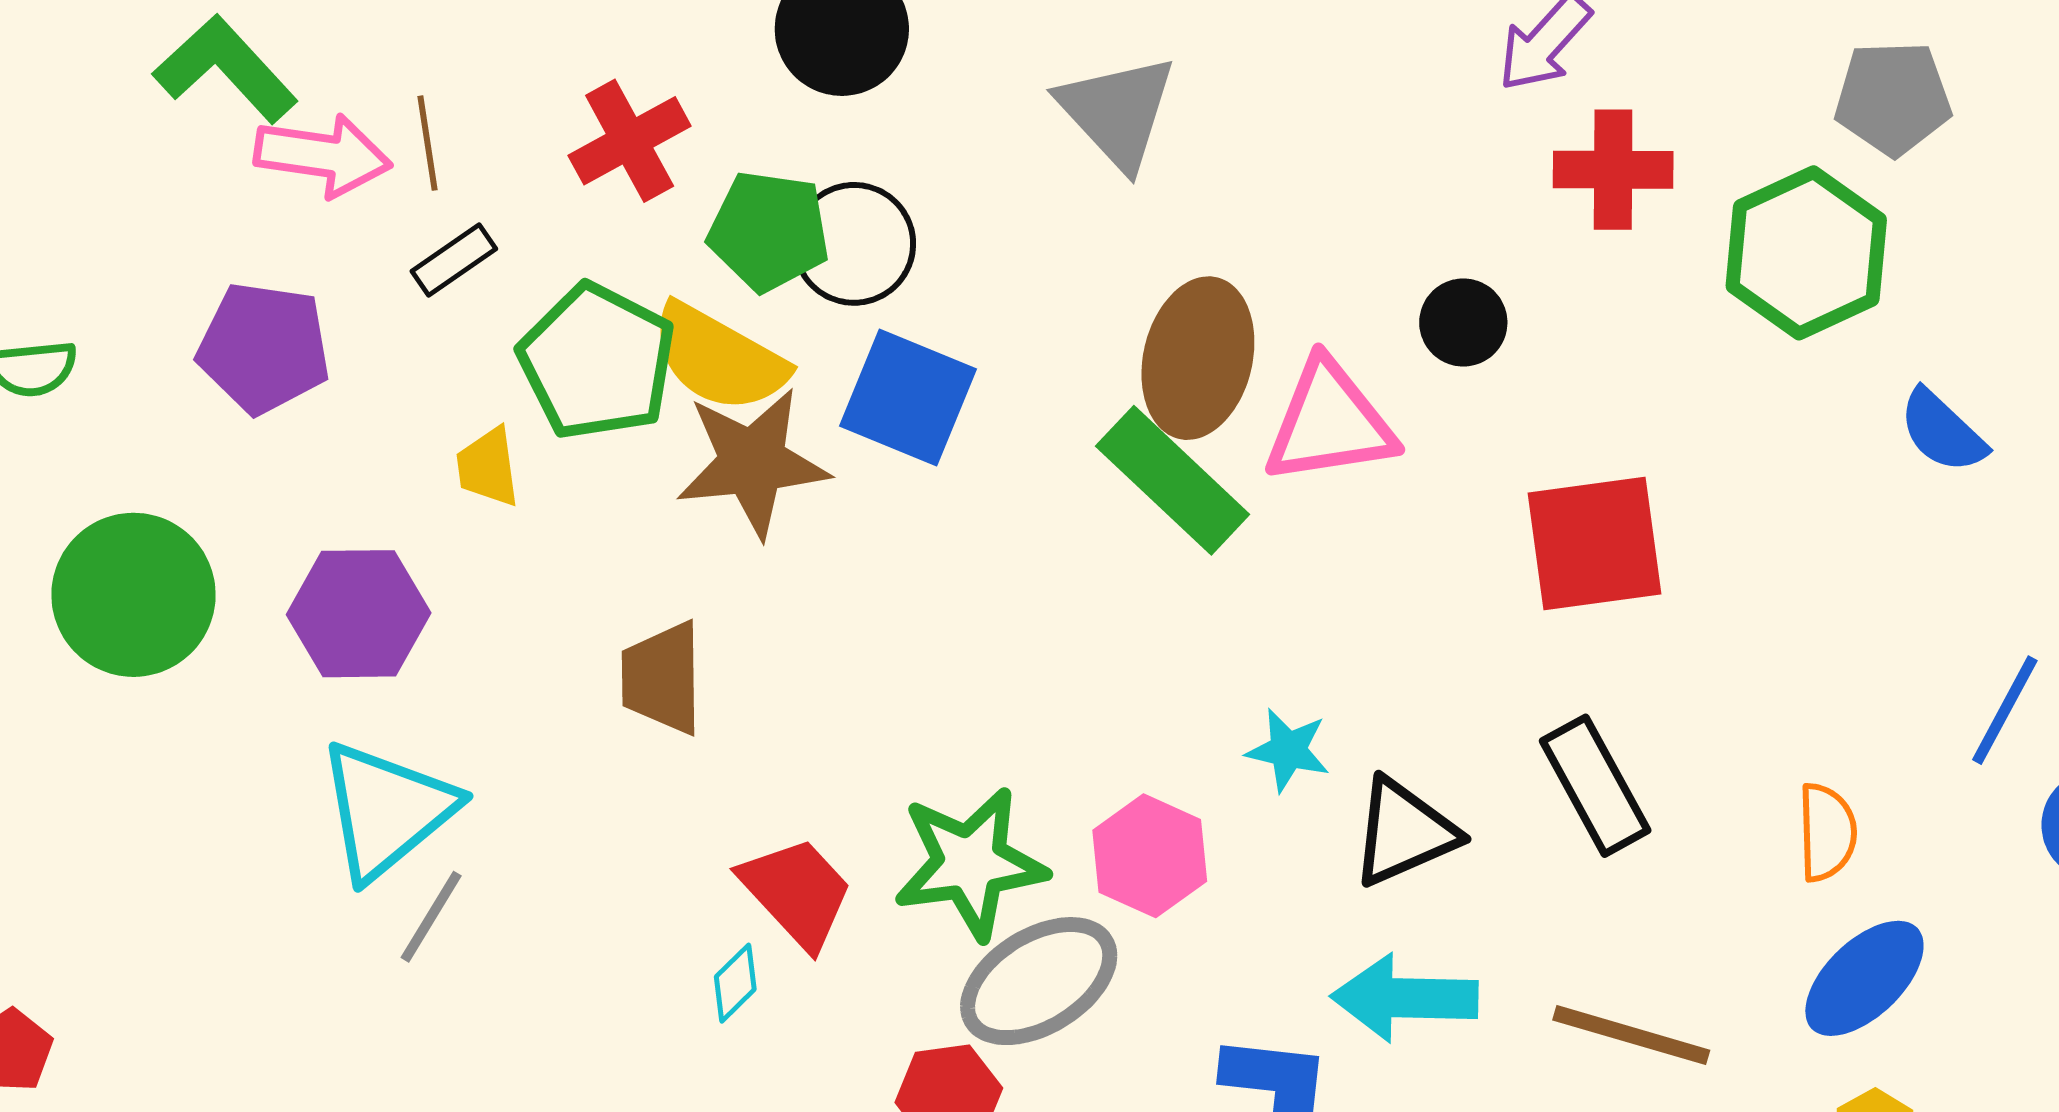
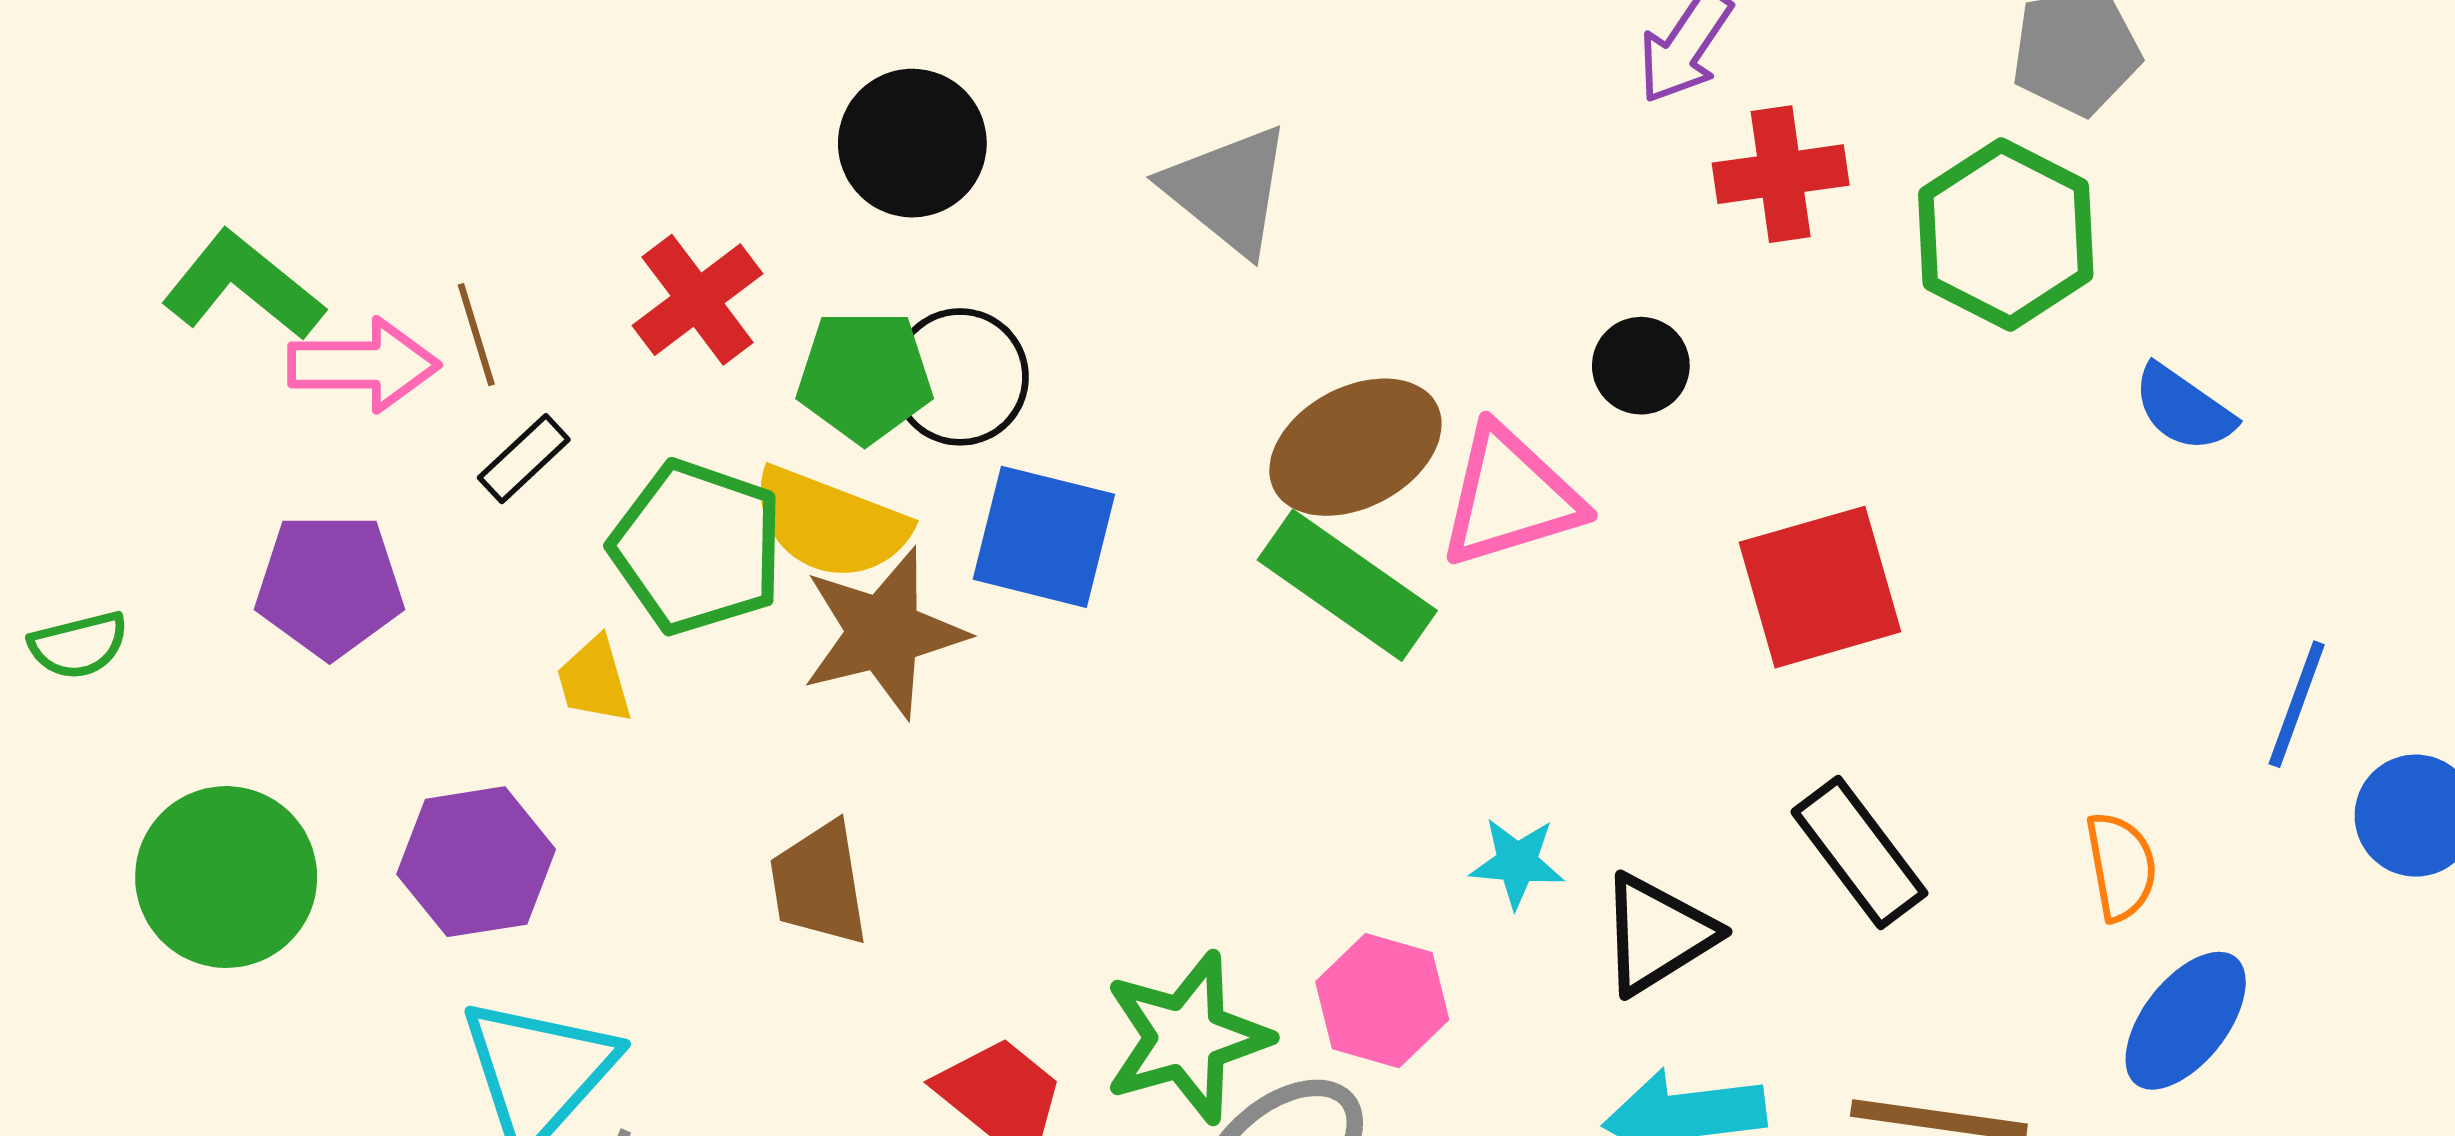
brown ellipse: (1198, 358) -> (1355, 447), turned 57

